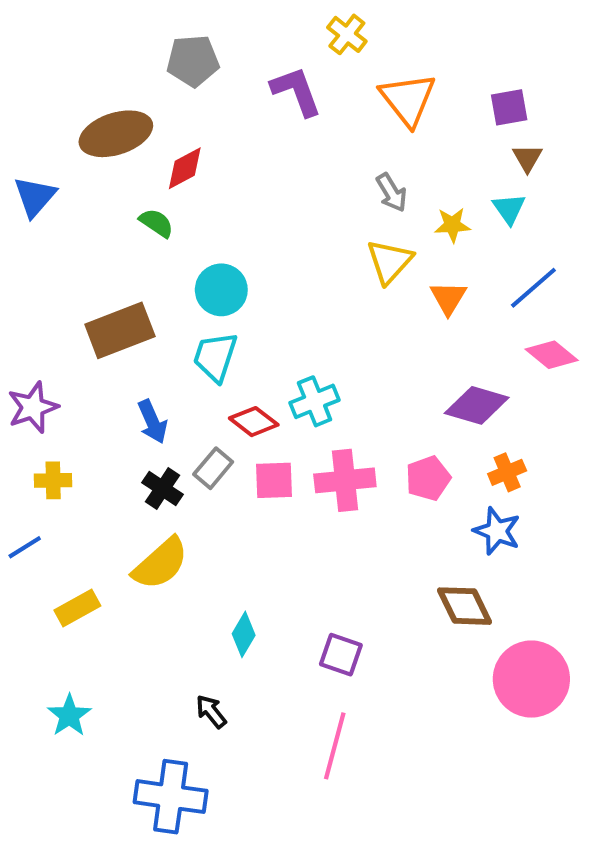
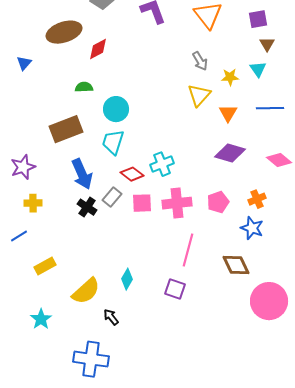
blue triangle: (35, 197) -> (24, 63), size x0.7
green semicircle: (156, 223) -> (84, 87), moved, turned -36
blue line: (533, 288) -> (270, 108), turned 40
pink diamond: (552, 355) -> (279, 160), moved
purple diamond: (477, 405) -> (230, 153), moved
blue arrow: (152, 422) -> (82, 174), size x1.4
yellow semicircle: (160, 563) -> (86, 291), moved
pink line: (335, 746) -> (188, 250), moved

